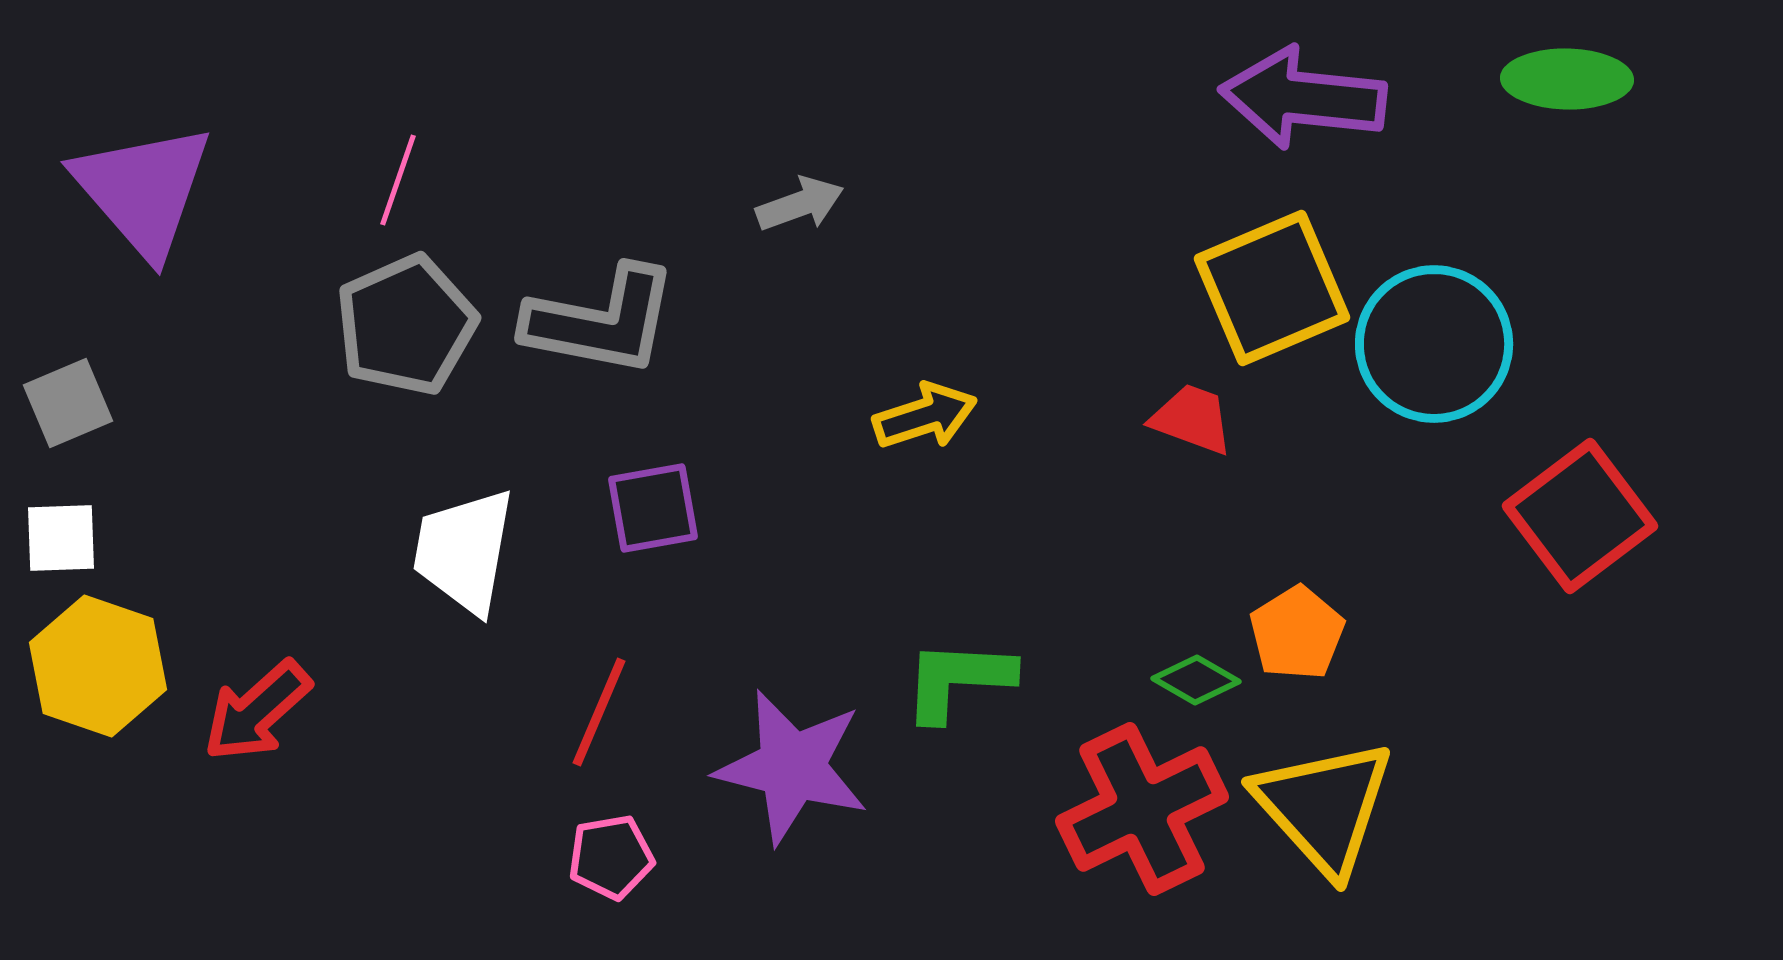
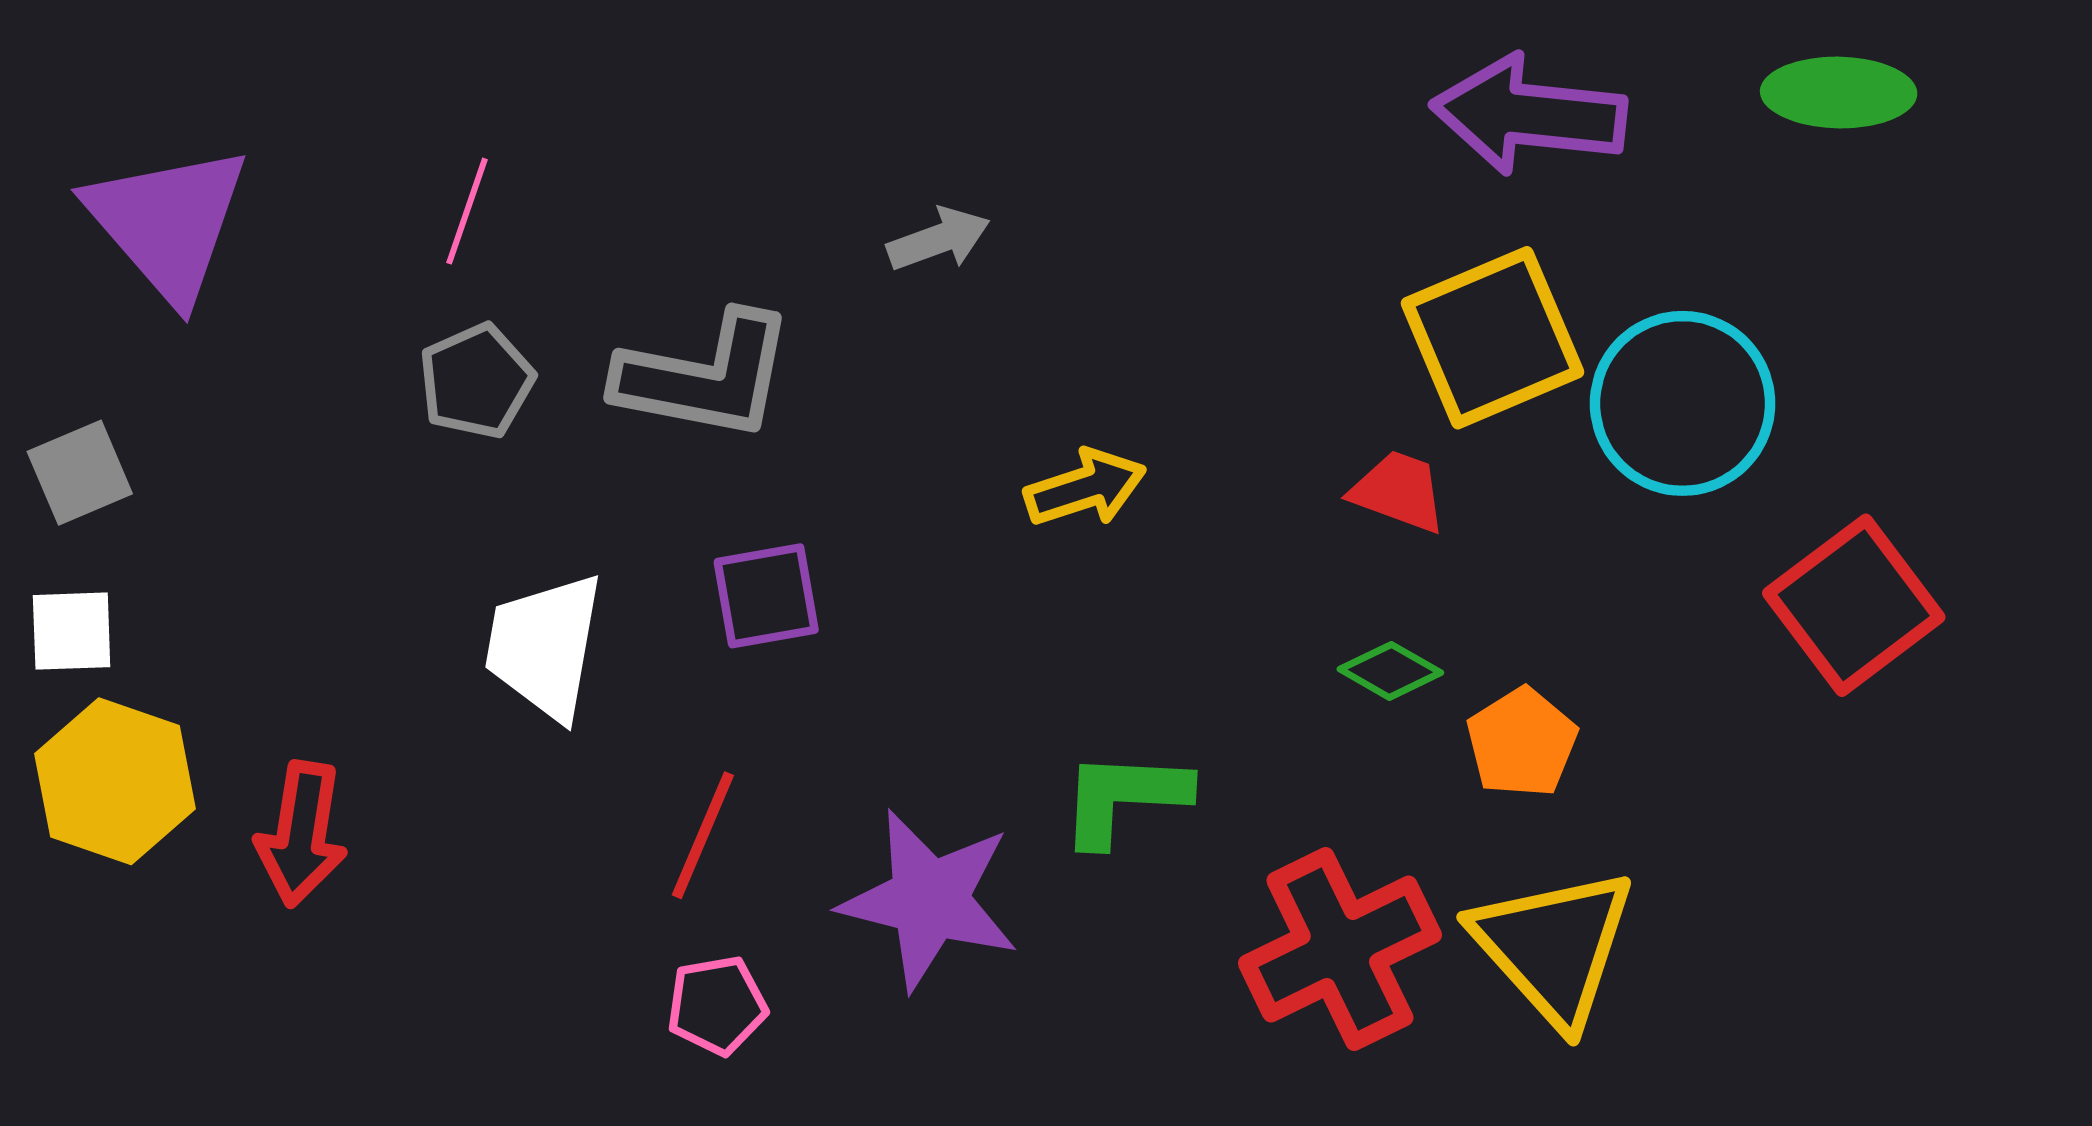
gray pentagon: (406, 325) -> (476, 381), size x0.7
green diamond: (1196, 680) -> (1390, 671), moved
red arrow: (257, 711) -> (302, 834), turned -39

